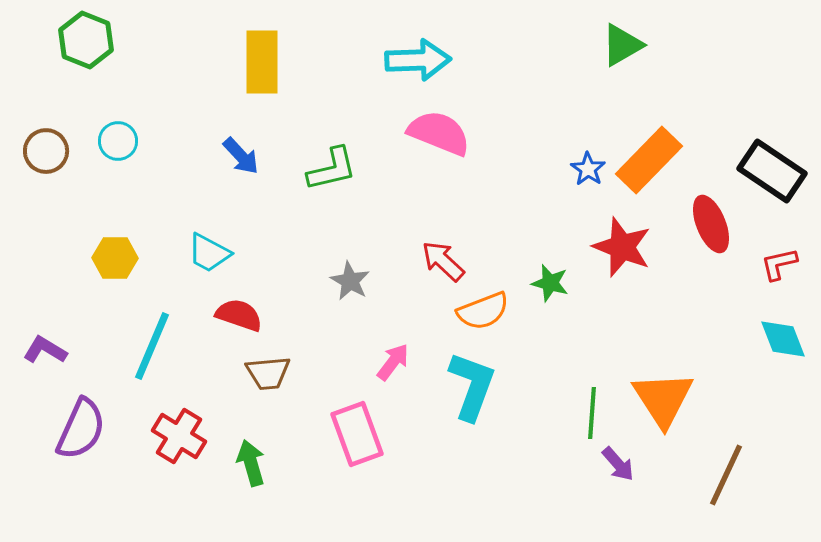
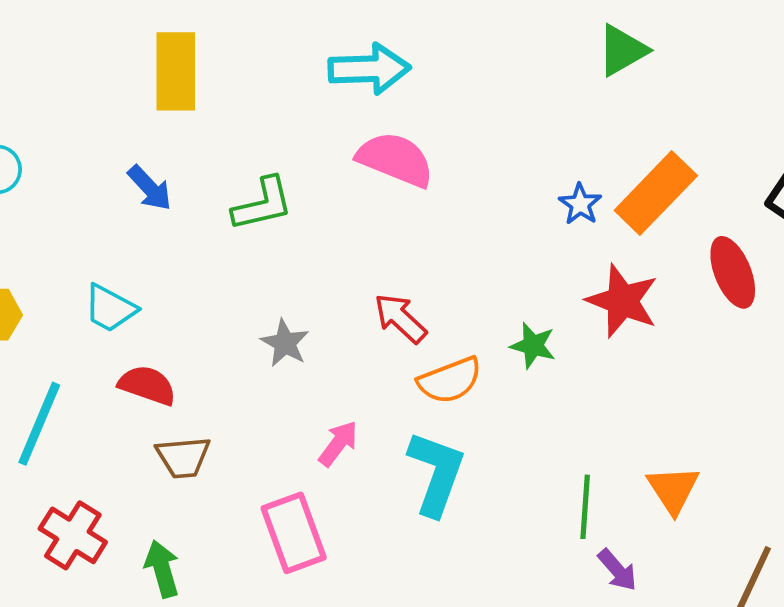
orange triangle: (663, 399) -> (673, 489), size x0.7

